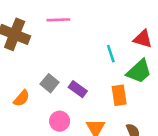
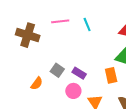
cyan line: (111, 54) -> (87, 24), moved
pink circle: (60, 121) -> (73, 91), moved

